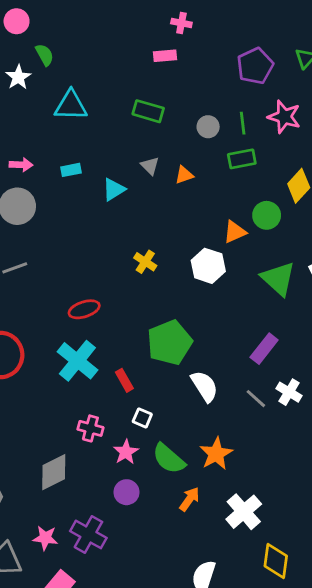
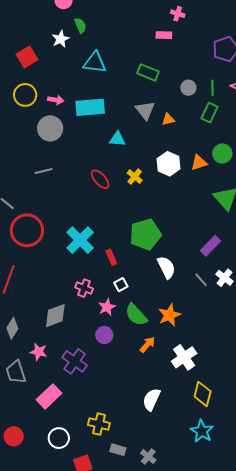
green rectangle: (242, 159) -> (209, 113), turned -60
gray triangle: (150, 166) -> (145, 110), size x1.5
cyan rectangle: (71, 170) -> (90, 107), size x2.0
cyan triangle: (114, 189) -> (117, 139), moved, turned 30
white hexagon: (208, 266) -> (169, 164), moved
red ellipse: (84, 309) -> (100, 179), moved, turned 60
white square: (142, 418) -> (121, 285), turned 32
pink star: (45, 538) -> (39, 352), moved

